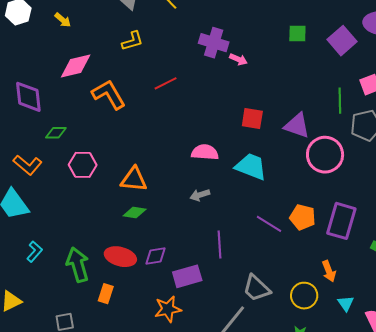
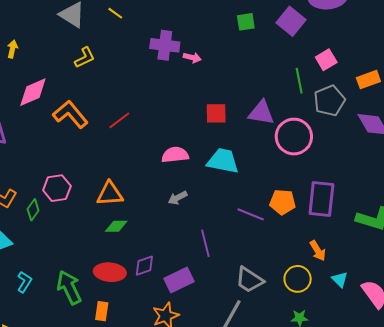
yellow arrow: (63, 20) -> (12, 49), turned -108
red line: (166, 83) -> (119, 120), moved
green diamond: (56, 133) -> (33, 210), moved, turned -45

